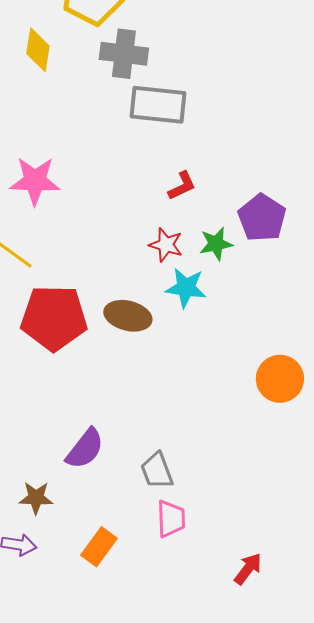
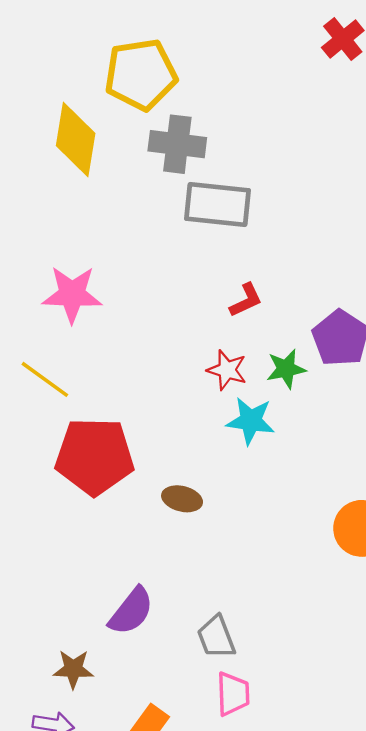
yellow diamond: (38, 50) -> (76, 139), size x1.4
brown ellipse: (128, 316) -> (182, 499), moved, size x0.7

